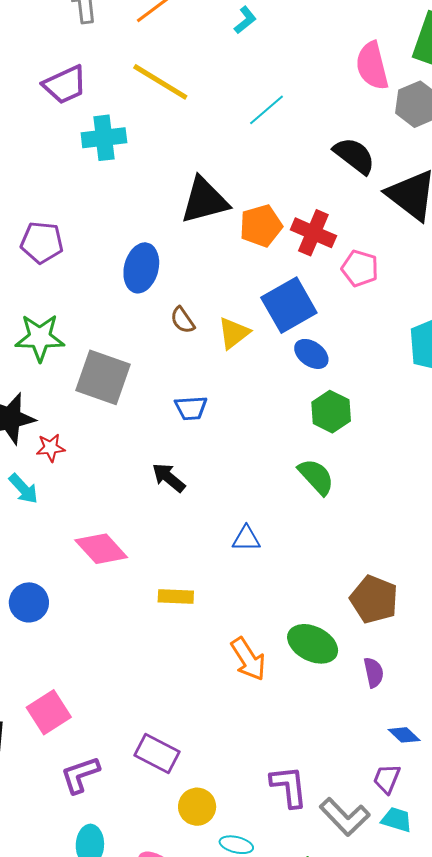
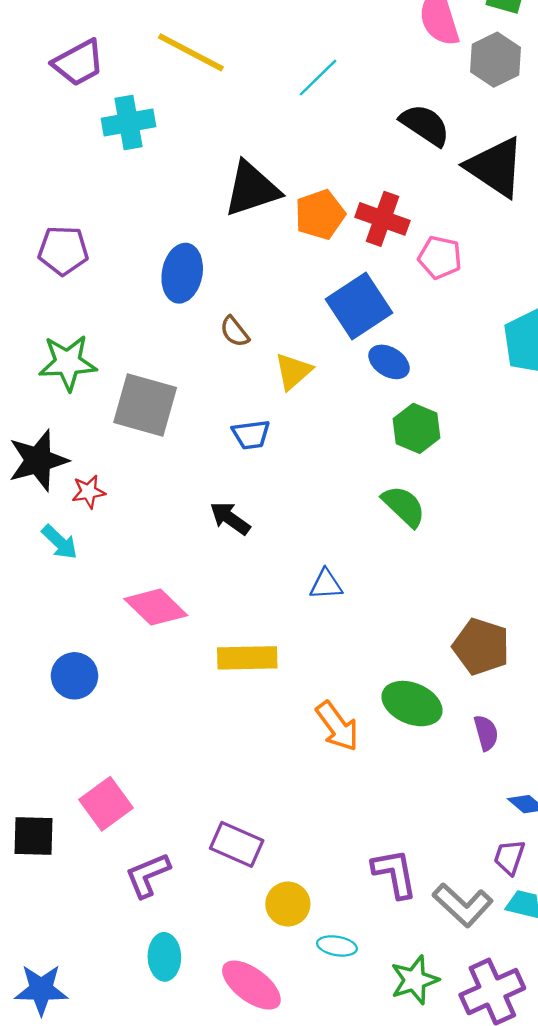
yellow triangle: (234, 333) -> (293, 371), moved
yellow rectangle: (176, 596) -> (247, 658), size x1.4

